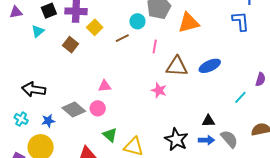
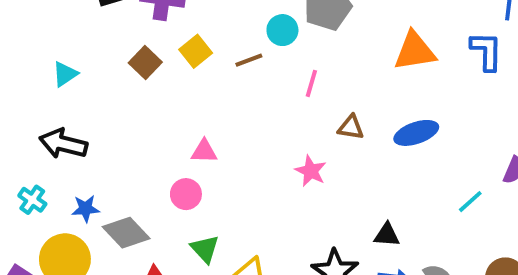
orange triangle: (189, 23) -> (415, 51), moved
yellow square: (95, 27) -> (196, 51), moved
cyan triangle: (38, 31) -> (65, 74), moved
brown triangle: (177, 66) -> (351, 127), size x0.6
gray diamond: (74, 110) -> (126, 233), moved
black triangle: (208, 121) -> (387, 235), moved

